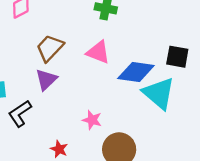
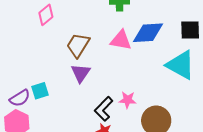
blue diamond: (136, 72) -> (148, 33), moved
black L-shape: (20, 113) -> (104, 109), moved

